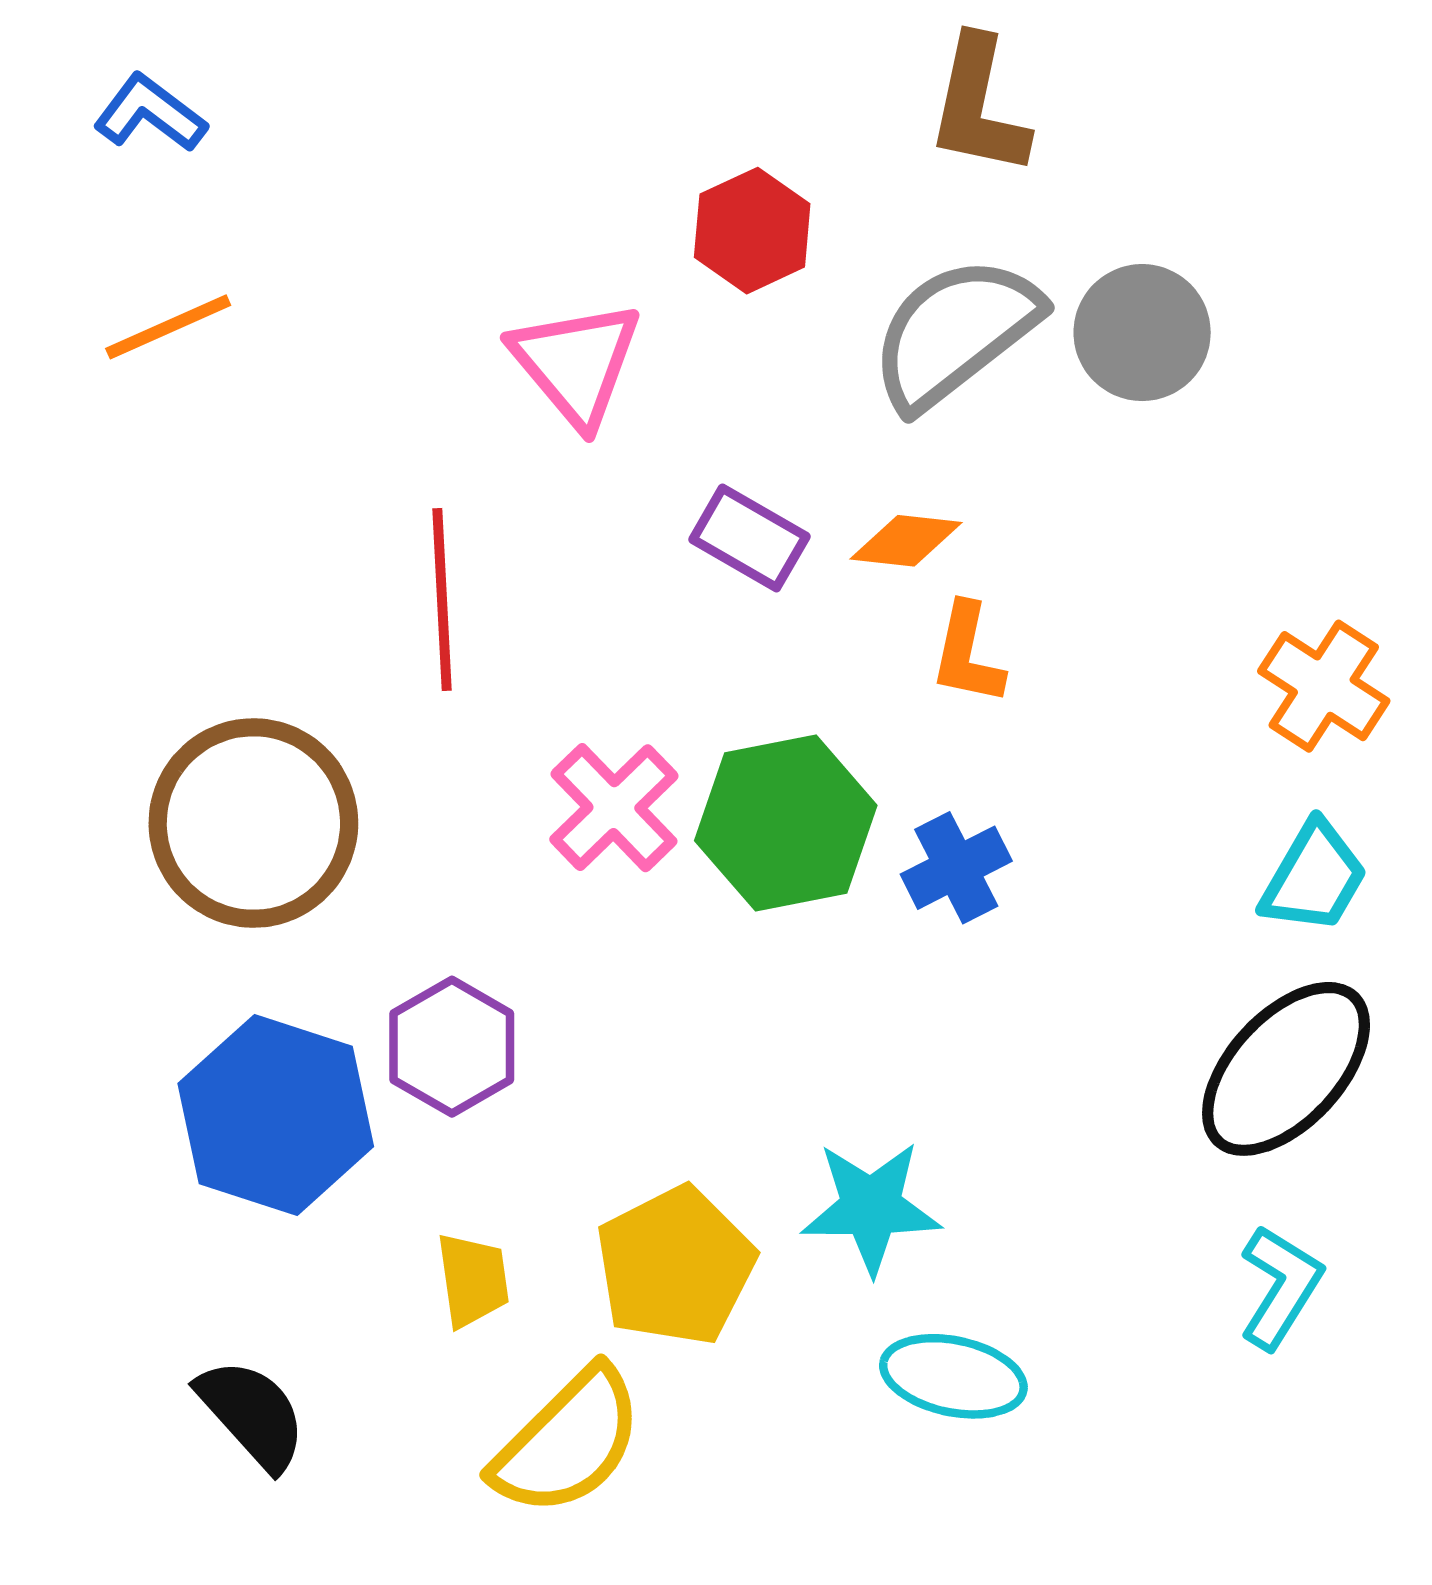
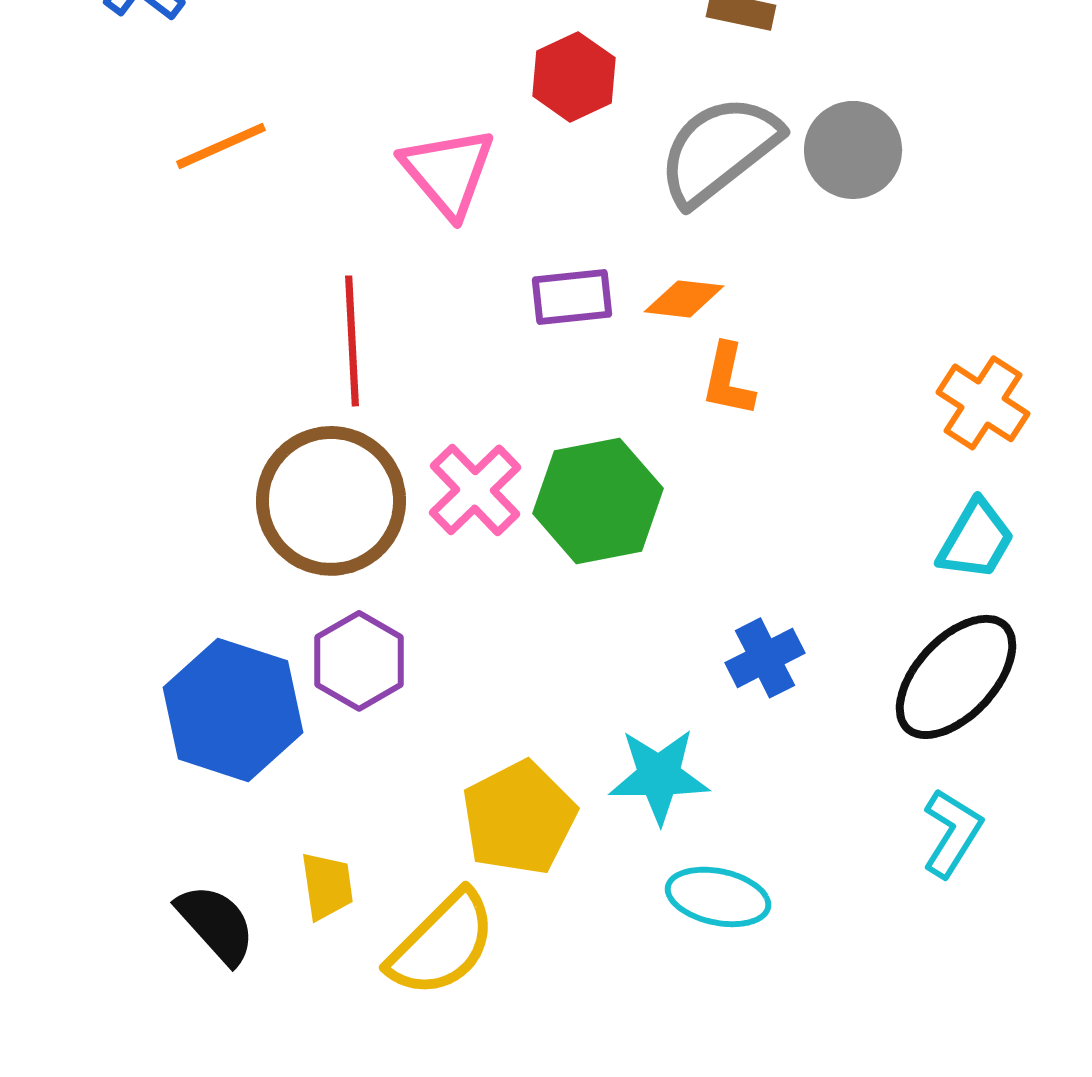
orange line: (168, 327) -> (221, 146), moved
purple rectangle: (749, 538) -> (572, 297), turned -36
brown circle: (253, 823) -> (331, 501), moved
blue cross: (956, 868) -> (765, 658), moved
yellow trapezoid: (473, 1280) -> (327, 886), moved

